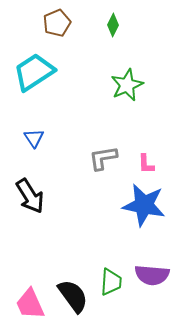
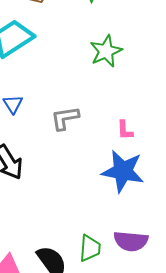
gray L-shape: (103, 158) -> (65, 118), moved

